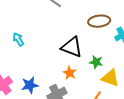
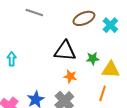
cyan arrow: (18, 39) -> (12, 59), turned 48

